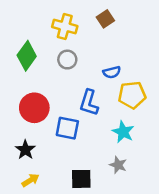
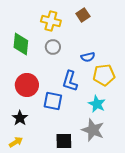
green diamond: (27, 56) -> (21, 44), turned -30
gray star: (118, 165) -> (93, 130), size x1.6
yellow arrow: (30, 180) -> (16, 142), moved

